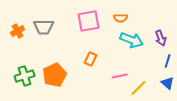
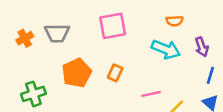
orange semicircle: (121, 18) -> (175, 21), moved
orange pentagon: (55, 75) -> (77, 73), moved

